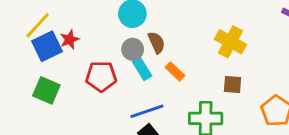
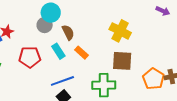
gray circle: (133, 49) -> (45, 25), moved
brown square: (232, 84) -> (122, 61), size x1.5

